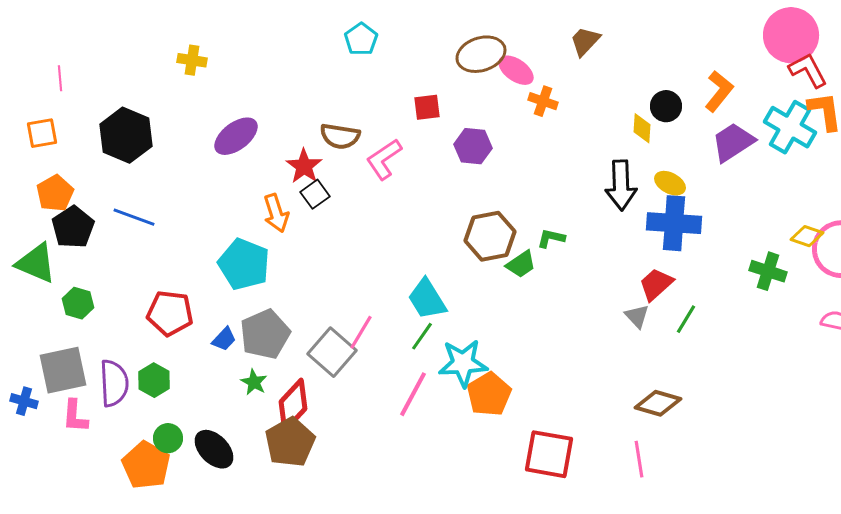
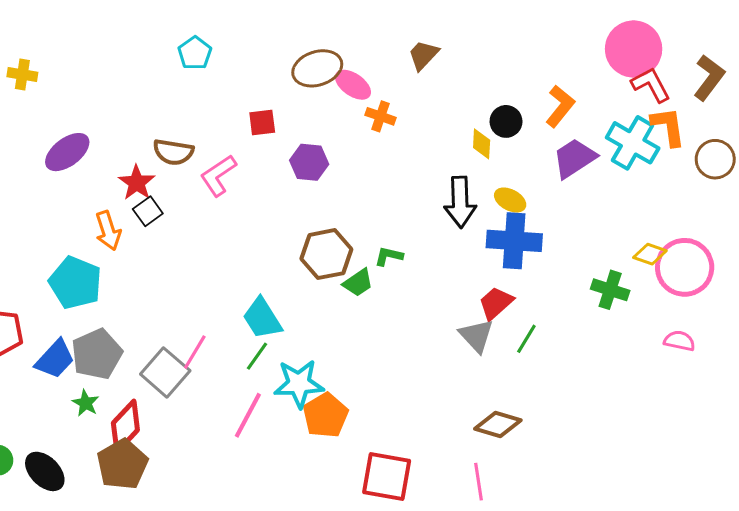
gray triangle: (637, 316) -> (476, 336), size x1.4
blue trapezoid: (224, 339) -> (55, 359), size x1.6

